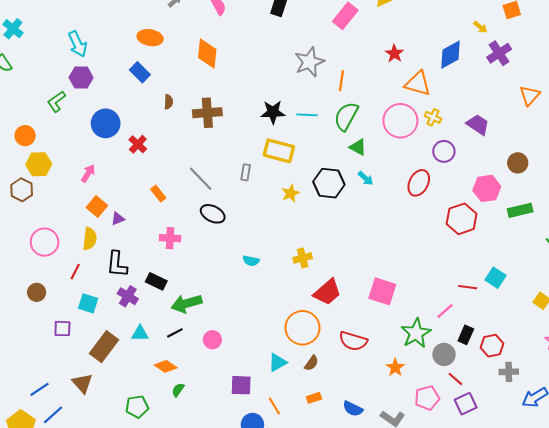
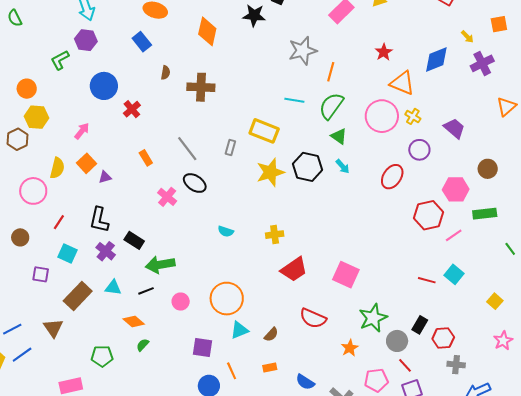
black star: (273, 112) -> (254, 15), moved
yellow star: (290, 193) -> (270, 172), size x1.6
pink cross: (170, 238) -> (167, 197), moved, turned 30
yellow semicircle: (90, 239) -> (57, 168), moved
pink line: (445, 311) -> (454, 235), moved
orange circle: (302, 328) -> (227, 299), moved

